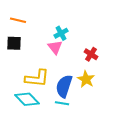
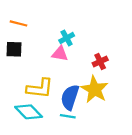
pink triangle: (55, 47) -> (60, 54), turned -42
red cross: (91, 54) -> (100, 61), turned 32
yellow star: (86, 79) -> (95, 89), size x1.4

